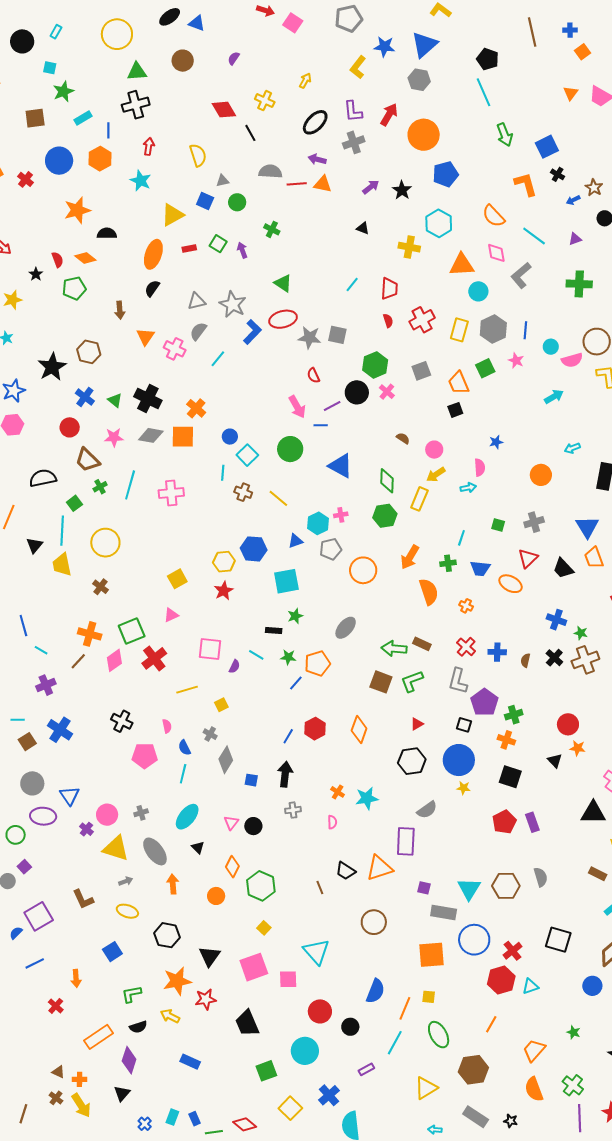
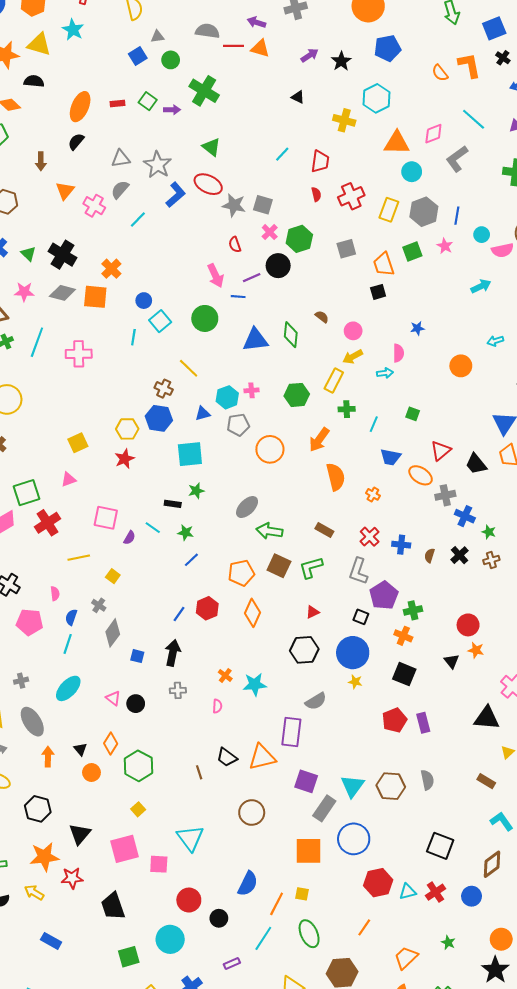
blue square: (205, 201) -> (138, 56), turned 30
yellow triangle: (172, 215) -> (39, 44), moved, turned 40
orange semicircle: (494, 216) -> (440, 73), moved, size x0.7
green cross: (272, 229) -> (204, 91), size x1.8
purple arrow: (242, 250) -> (172, 110), turned 105
pink diamond: (496, 253) -> (433, 134), turned 75
red ellipse: (283, 319) -> (208, 184), turned 36
pink cross: (387, 392) -> (270, 232), moved
blue triangle: (341, 466) -> (255, 340), turned -40
green diamond: (387, 481) -> (291, 335), moved
brown cross: (243, 492) -> (164, 389), moved
gray cross: (534, 522) -> (445, 495), moved
green cross: (448, 563) -> (347, 409), moved
green arrow: (394, 649) -> (269, 531), moved
brown cross: (585, 660) -> (491, 560), size x0.6
orange pentagon: (317, 663) -> (241, 573), moved
yellow square: (221, 705) -> (113, 576), turned -32
blue semicircle: (184, 748) -> (71, 617), turned 42
pink triangle: (231, 823) -> (113, 698), turned -35
black triangle: (198, 847) -> (80, 749), moved
purple square: (424, 888) -> (306, 781), size x1.6
gray rectangle: (444, 912) -> (324, 808), turned -70
red cross: (513, 951) -> (436, 892), moved

